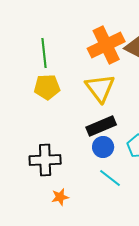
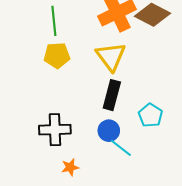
black rectangle: (101, 126) -> (112, 95), turned -52
blue circle: (103, 147) -> (109, 131), moved

